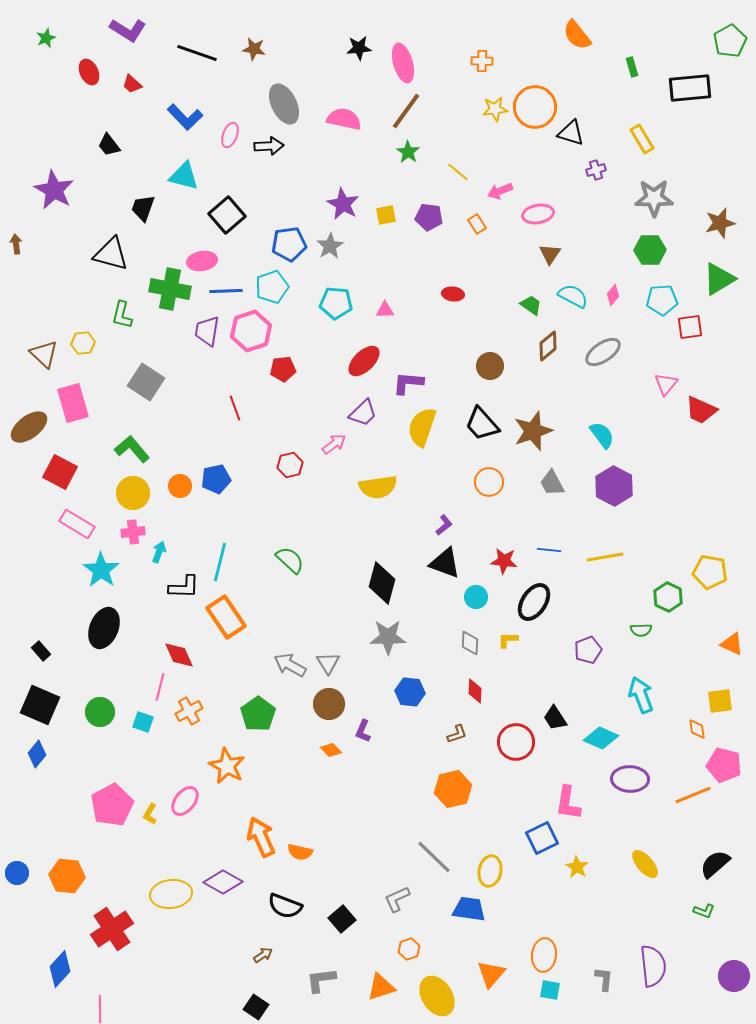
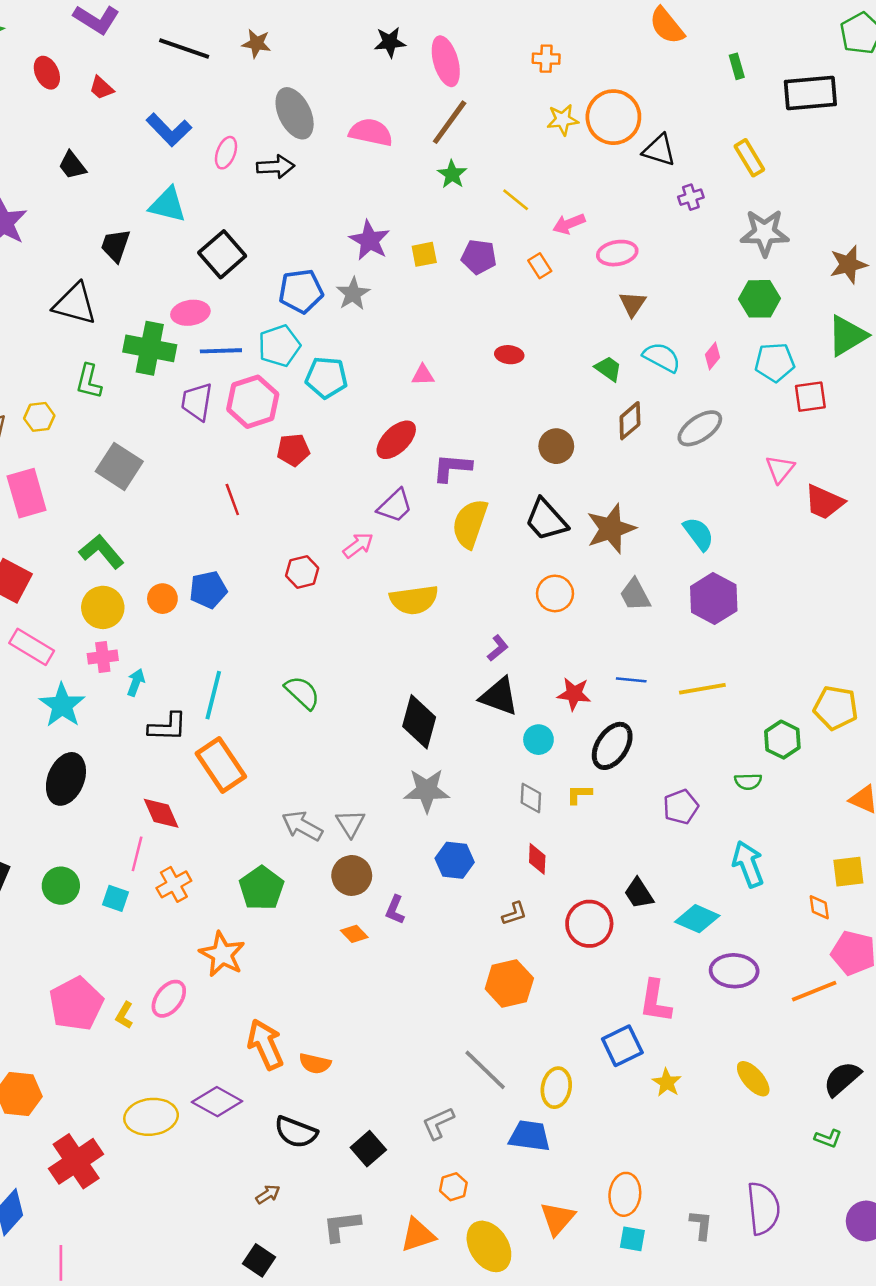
cyan pentagon: (336, 303) -> (326, 378), moved

